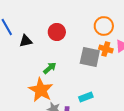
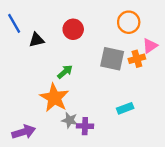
orange cross: (106, 49) -> (137, 59), moved, turned -32
cyan rectangle: (86, 97) -> (125, 108), moved

